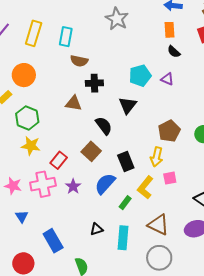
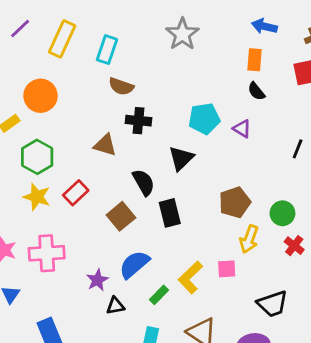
yellow arrow: (157, 157) -> (249, 239), moved
red rectangle: (59, 160) -> (76, 193), moved
black rectangle: (126, 161) -> (170, 213), moved
purple star: (73, 186) -> (97, 280), moved
black triangle: (97, 229) -> (115, 306), moved

